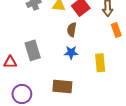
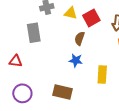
gray rectangle: (33, 50) -> (34, 33), moved

